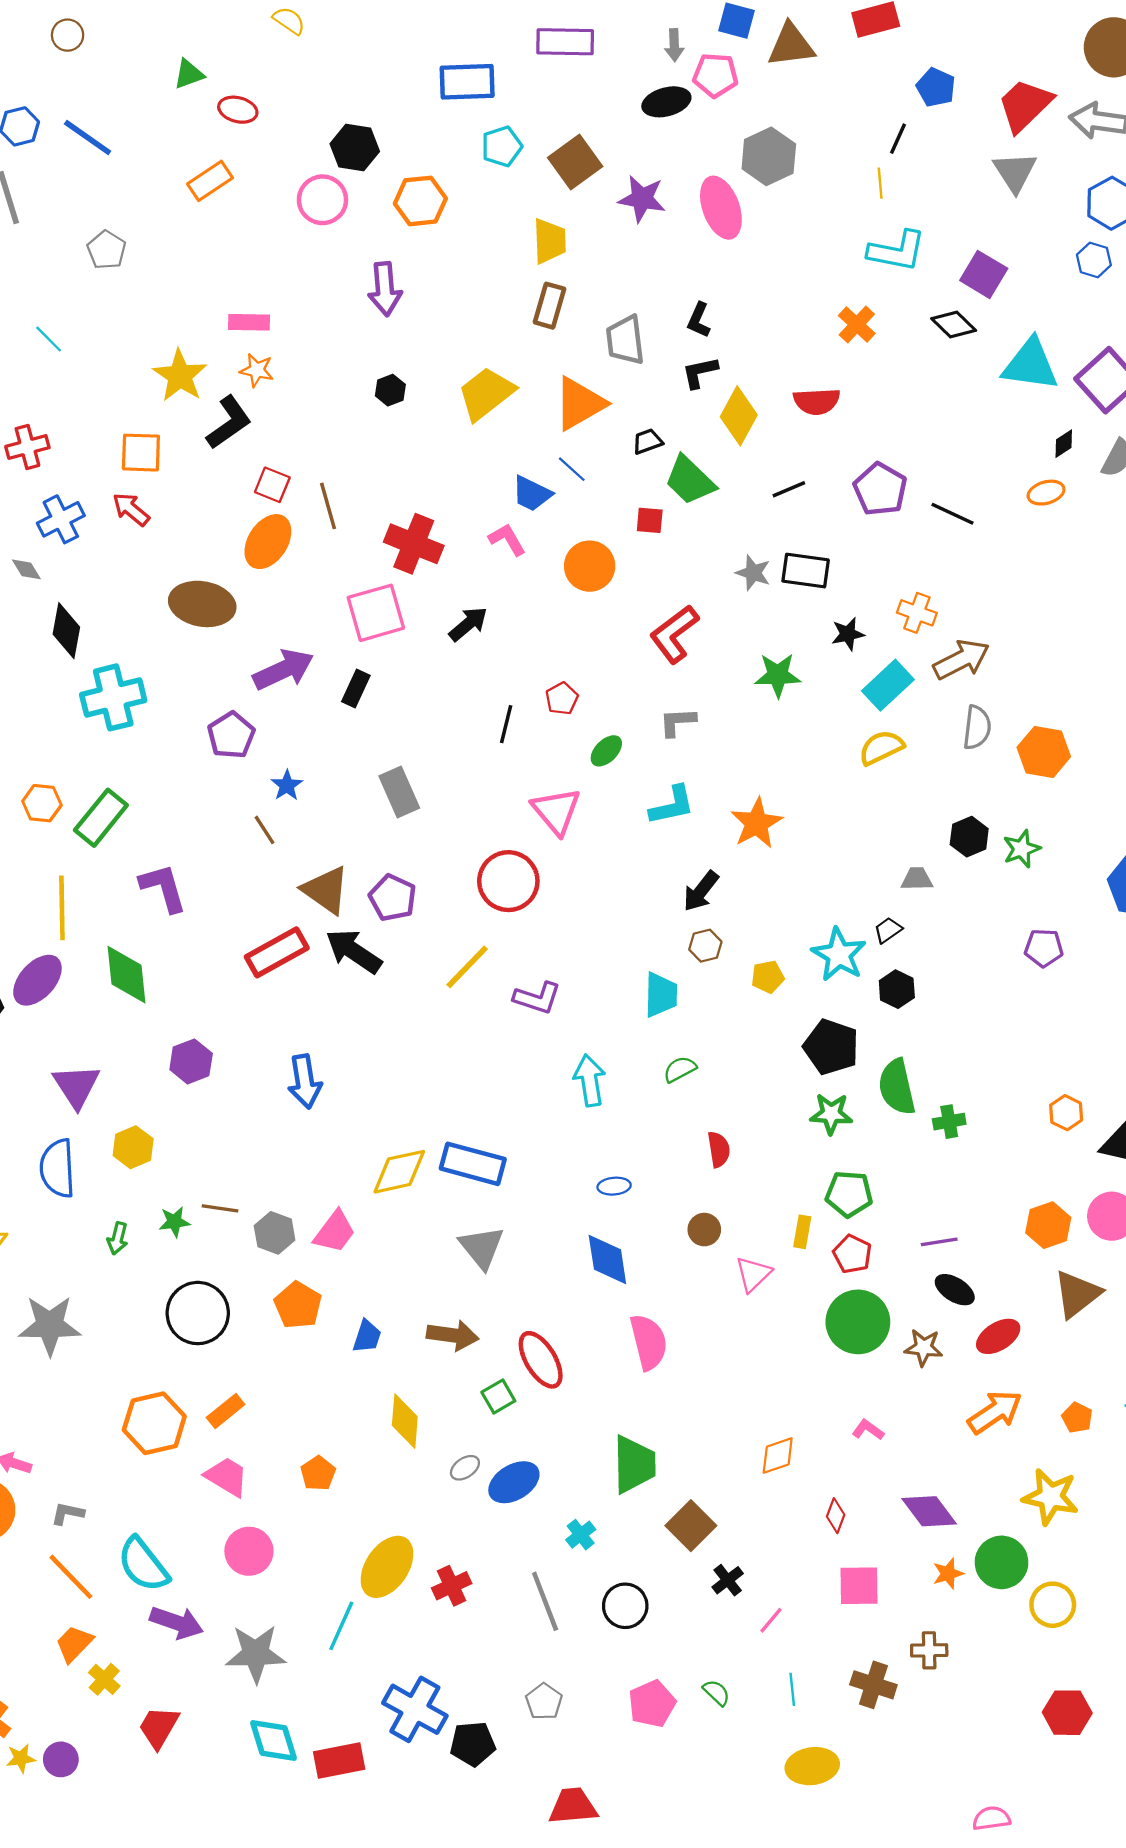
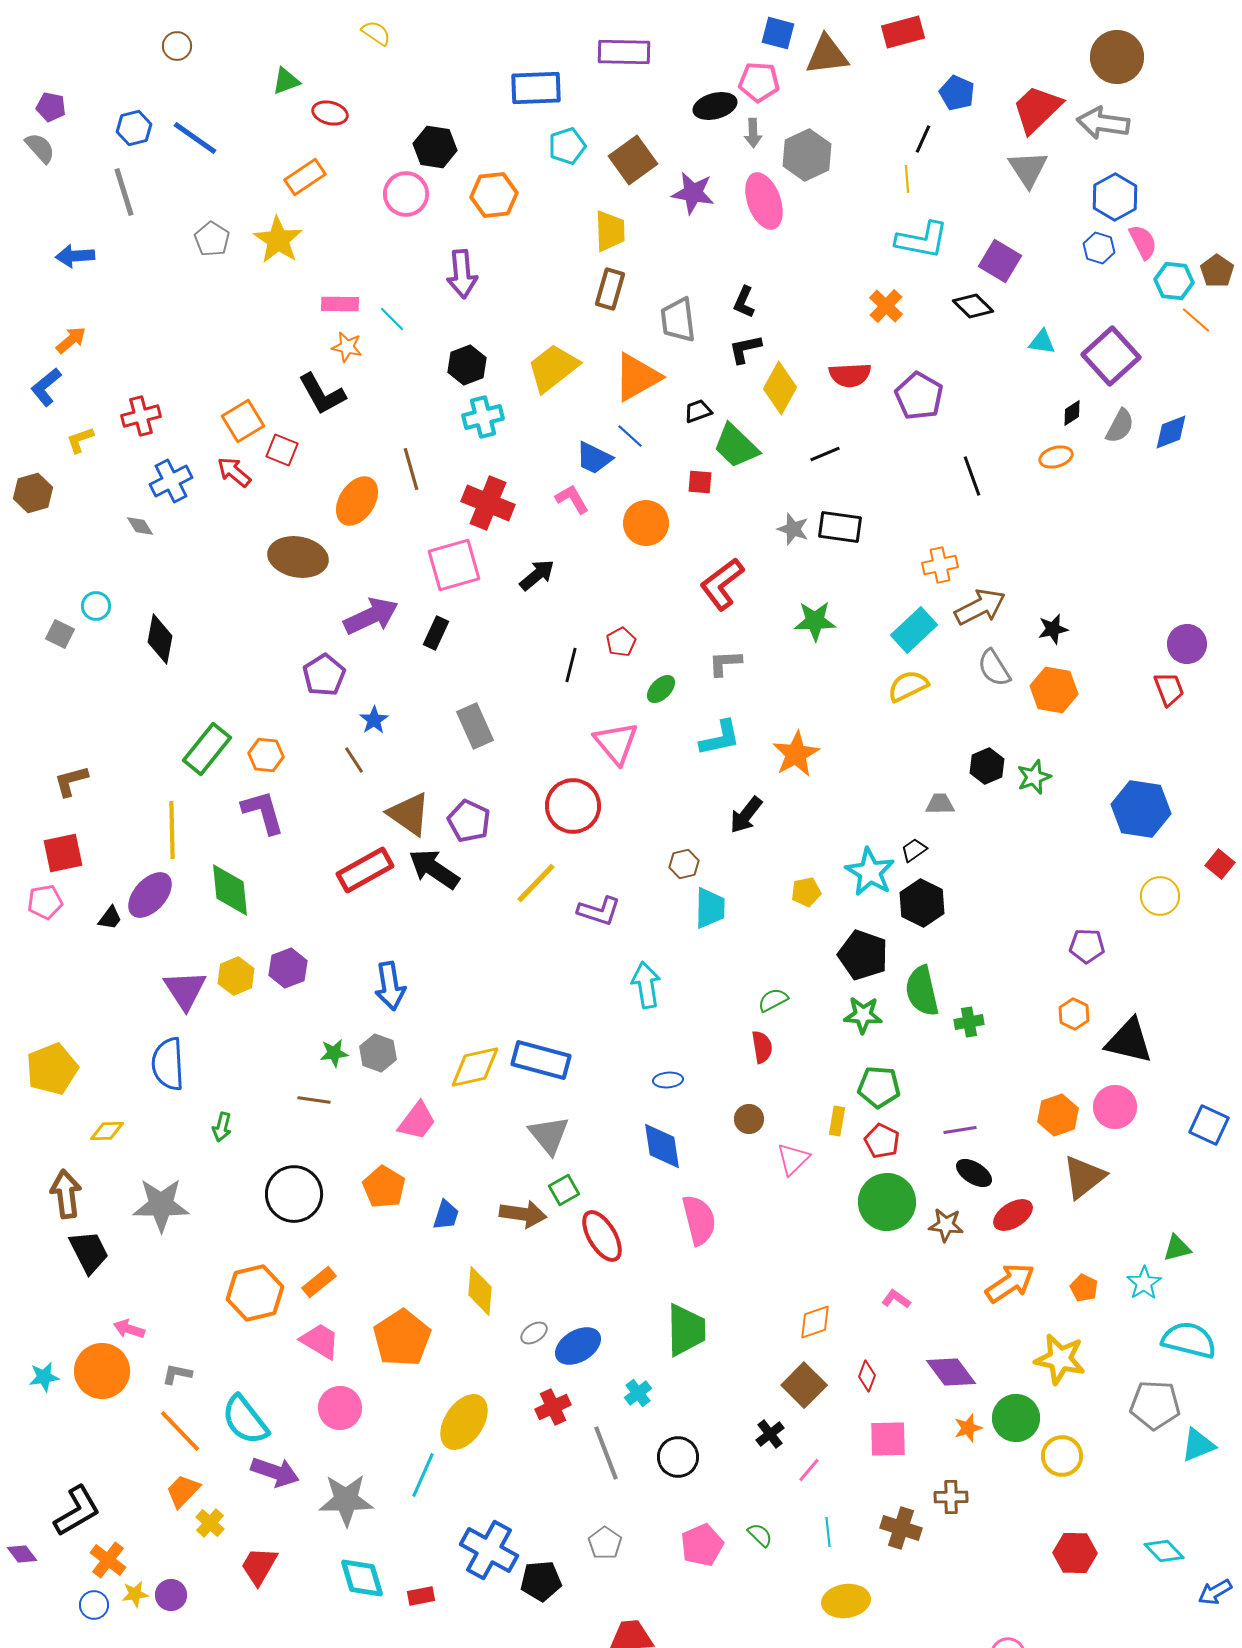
gray arrow: (674, 45) -> (753, 133), moved
cyan line: (49, 339) -> (392, 319), moved
cyan triangle: (1030, 365) -> (1042, 342), size x0.5
yellow star: (180, 376) -> (278, 240), moved
black hexagon: (390, 390) -> (467, 365), size x1.4
black L-shape: (229, 422) -> (322, 394), turned 96
orange square: (141, 453) -> (243, 421), turned -33
red square: (272, 485) -> (282, 450), moved
purple pentagon: (880, 489) -> (919, 396), moved
black line: (953, 514) -> (972, 476), turned 45
orange cross: (917, 613) -> (940, 565), turned -32
black diamond: (66, 631) -> (160, 639), moved
black star: (848, 634) -> (1053, 629), moved
cyan cross: (113, 697) -> (483, 417), moved, size x0.7
gray semicircle: (977, 727) -> (994, 668), turned 141
orange hexagon: (42, 803) -> (266, 755), moved
brown hexagon: (705, 946) -> (684, 864), moved
purple pentagon: (1044, 948) -> (1087, 946), moved
black hexagon: (897, 989) -> (922, 903), size x1.4
green semicircle: (680, 1069) -> (773, 1000), moved
yellow hexagon: (133, 1147) -> (236, 976), moved
green star: (174, 1222) -> (334, 1053), moved
gray hexagon: (275, 1233) -> (378, 1053), moved
green square: (498, 1397) -> (564, 1190), moved
orange pentagon: (318, 1473) -> (402, 1338), size x1.8
brown square: (691, 1526) -> (804, 1385), moved
red cross: (452, 1586) -> (553, 1407), moved
red rectangle: (339, 1761) -> (421, 1596), size x0.6

